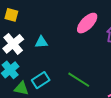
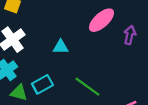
cyan triangle: (41, 42) -> (61, 47), moved

